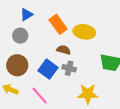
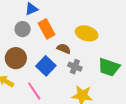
orange rectangle: (58, 24) -> (47, 29), moved
gray cross: (69, 68) -> (75, 67), moved

